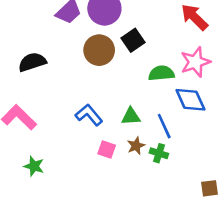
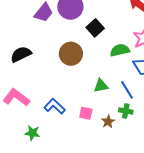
brown circle: (99, 50) -> (71, 54), moved
blue L-shape: (89, 115) -> (55, 106), moved
brown star: (136, 146) -> (108, 122), moved

